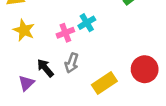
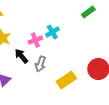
black arrow: (45, 68) -> (21, 56), moved

